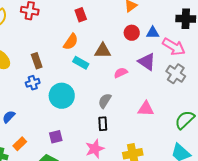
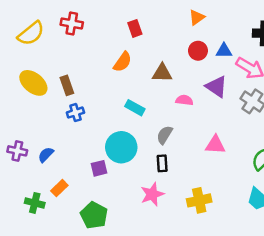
brown rectangle: (37, 61) -> (67, 85), moved
cyan rectangle: (81, 63) -> (135, 108), moved
pink semicircle: (121, 73) -> (184, 100), turned 32
cyan circle: (62, 96) -> (121, 147), moved
purple square: (56, 137) -> (99, 168), moved

